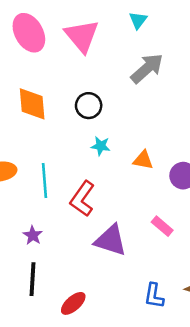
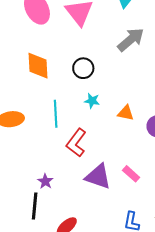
cyan line: (45, 181) -> (56, 114), moved
pink rectangle: (162, 226) -> (131, 174), moved
purple star: (33, 235) -> (45, 181), moved

